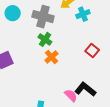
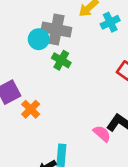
cyan circle: (13, 13) -> (39, 39), moved
orange cross: (51, 57) -> (31, 109), moved

